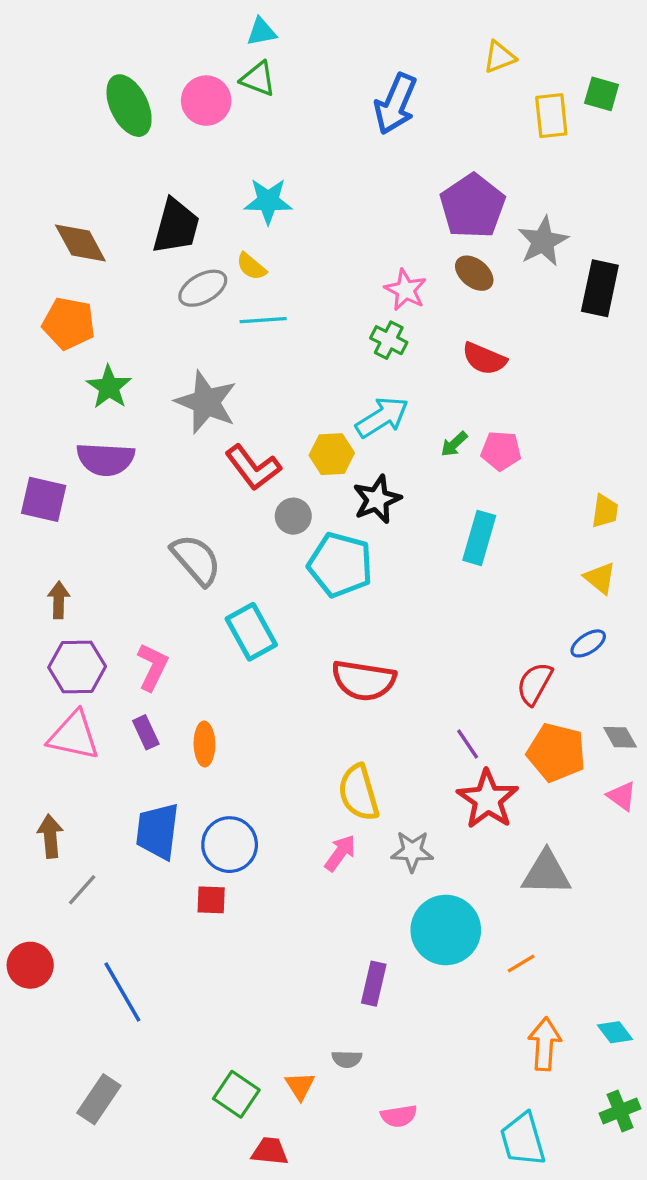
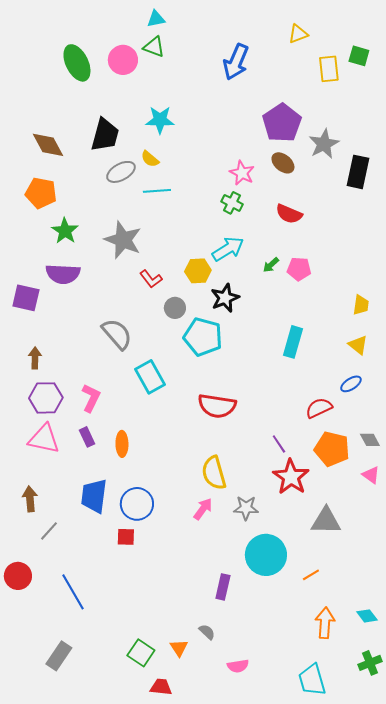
red L-shape: (253, 468) -> (151, 279), size x0.7
cyan rectangle: (479, 538) -> (293, 342), moved
red semicircle: (535, 684) -> (319, 408), turned 36
gray semicircle: (347, 1059) -> (207, 632), turned -138

